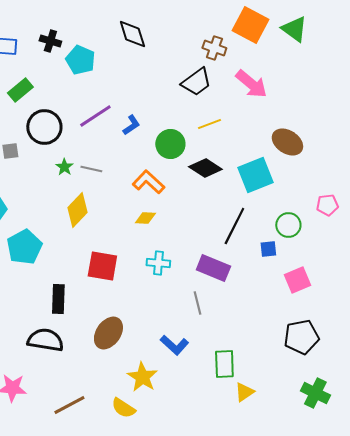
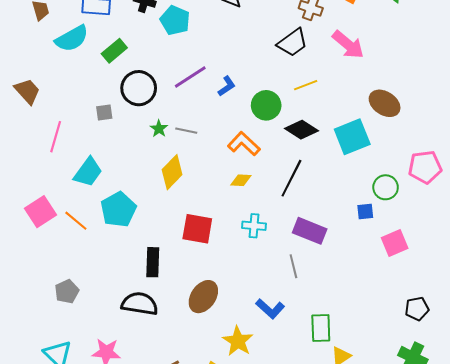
pink pentagon: (327, 205) -> (425, 167), size x1.5
black line: (234, 226) -> (291, 178), moved
black pentagon: (301, 337) -> (417, 309), moved, size x0.7

